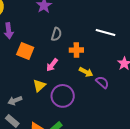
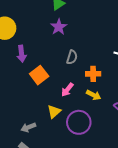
orange square: (25, 51) -> (39, 75), turned 30
yellow arrow: (86, 72) -> (94, 95), moved

